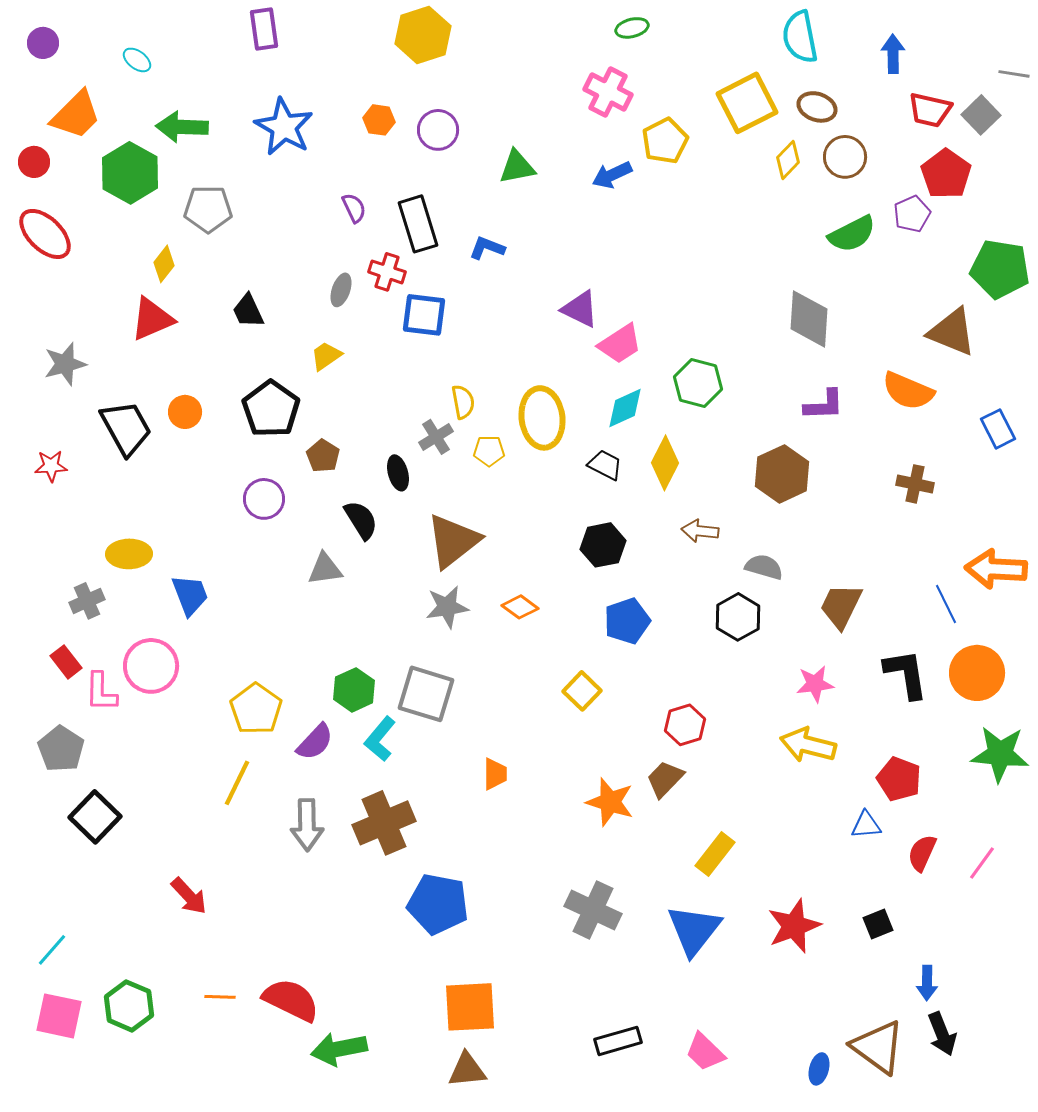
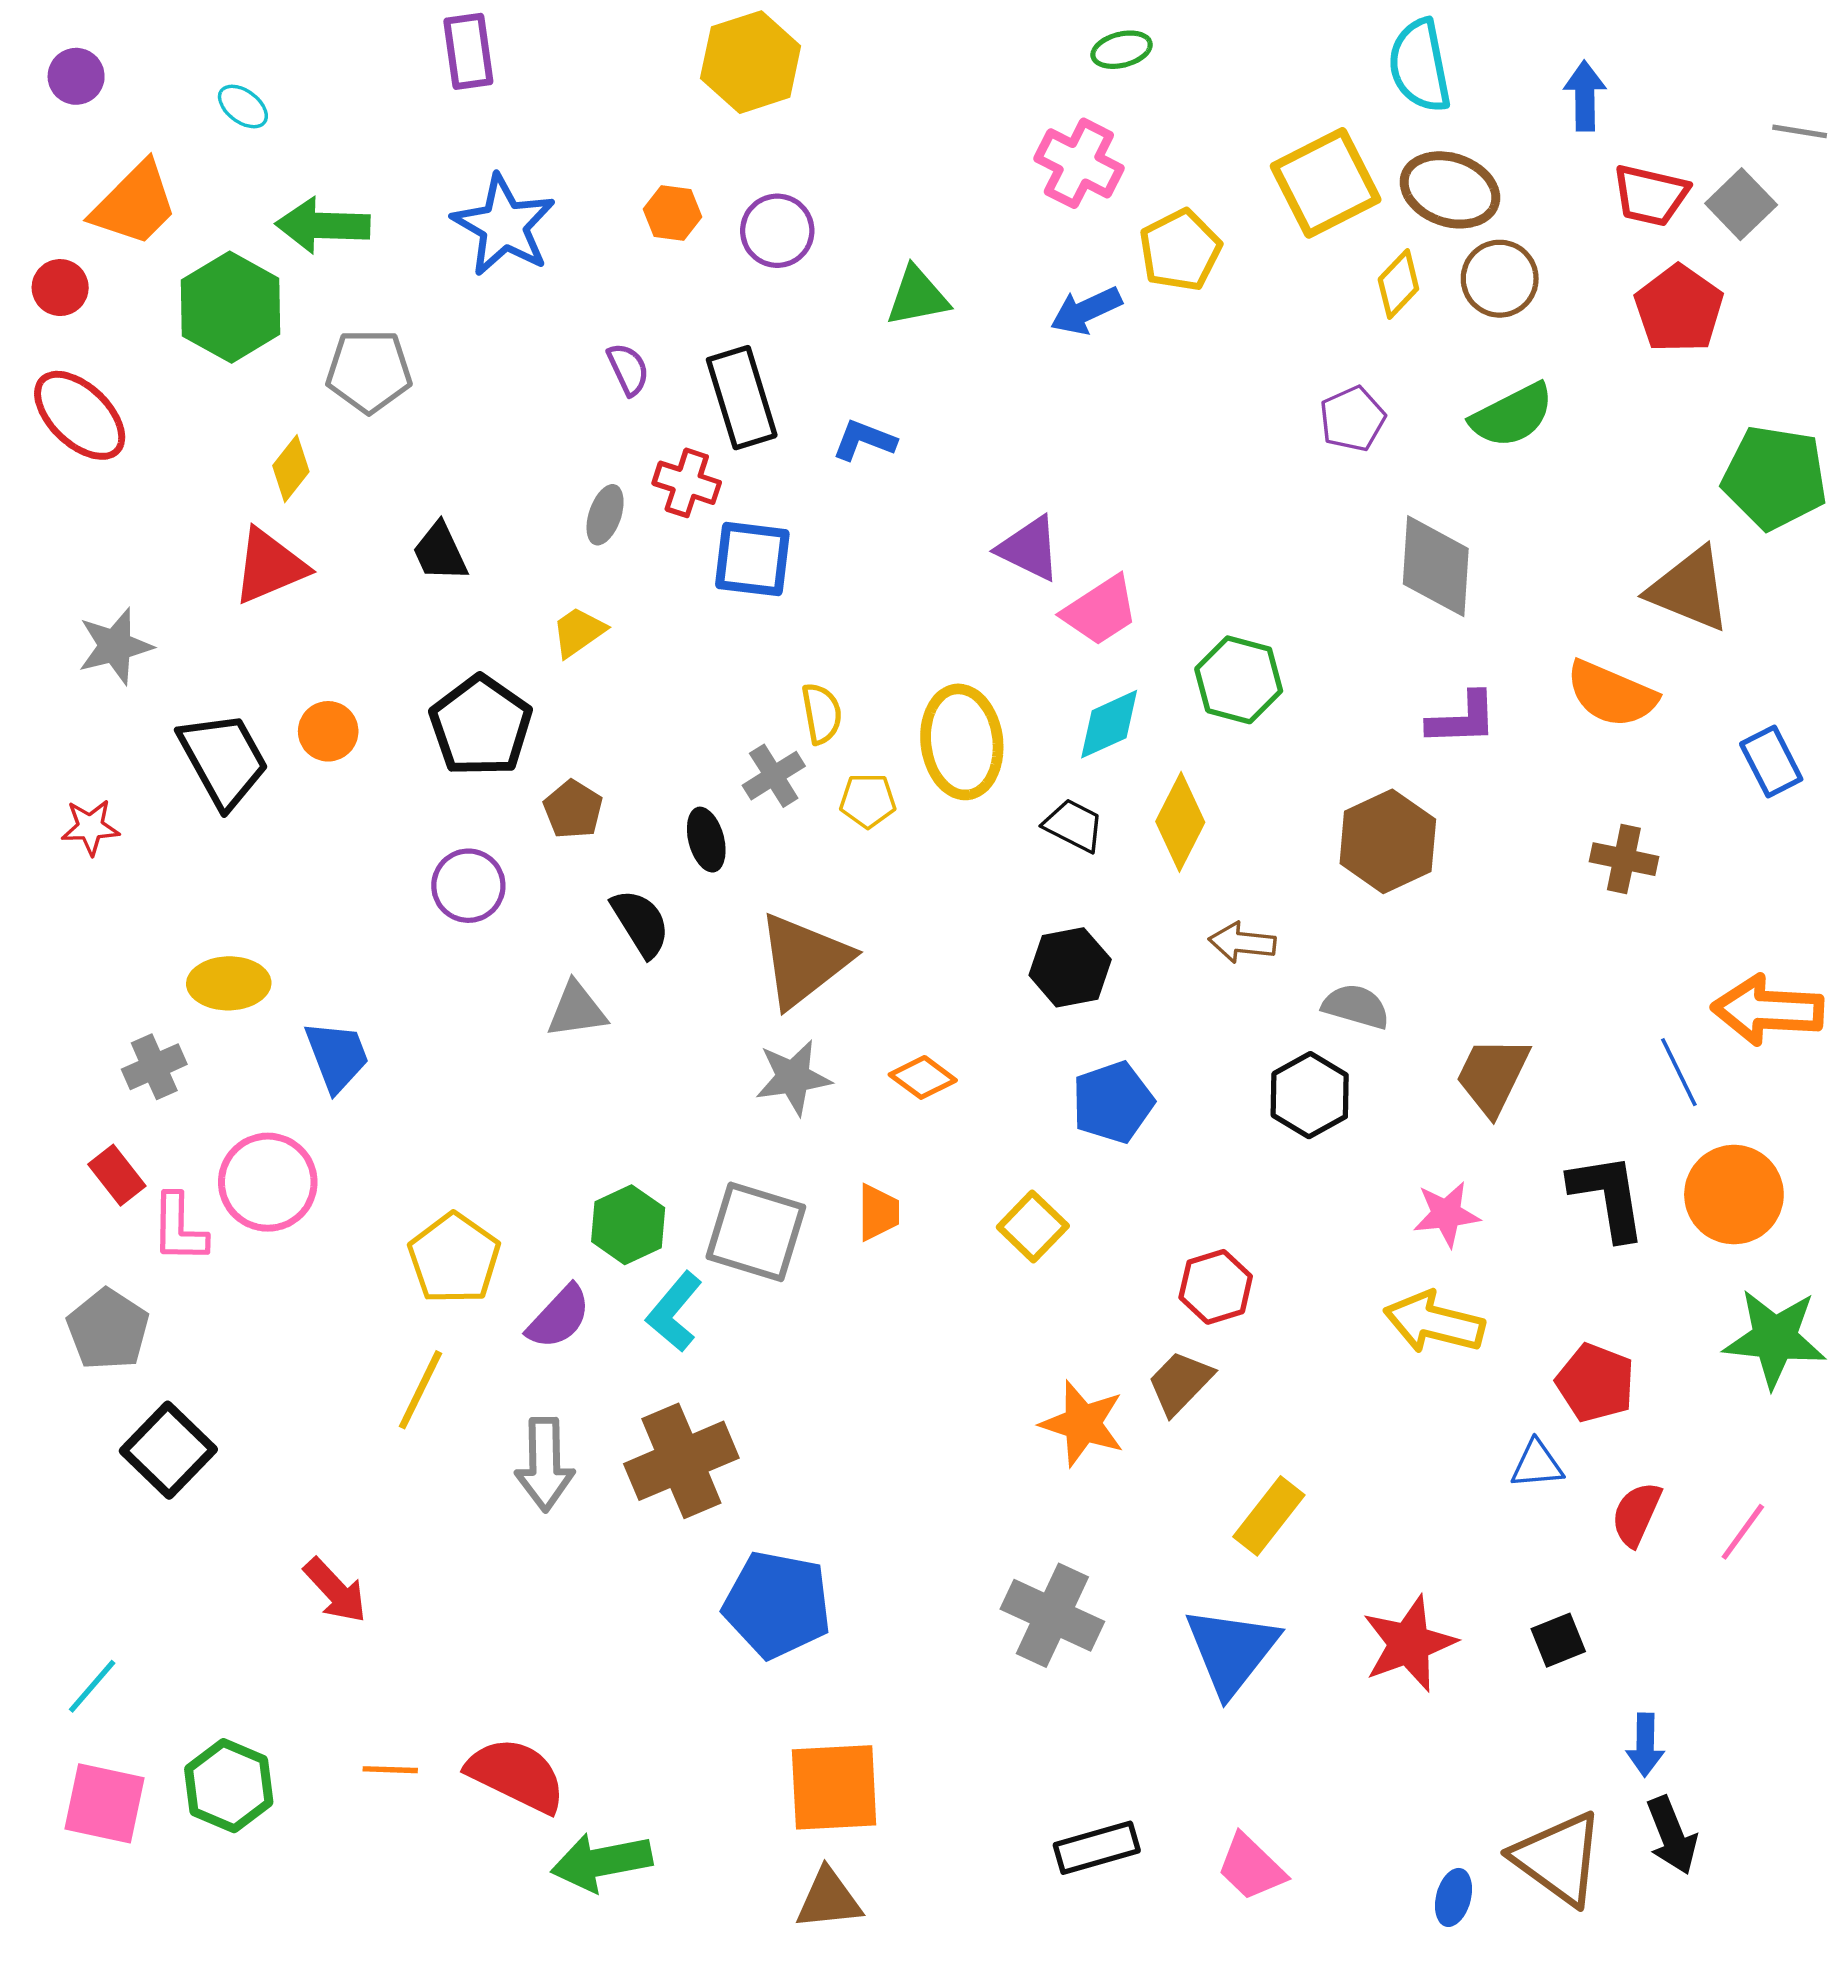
brown ellipse: (817, 107) -> (1450, 190), size x1.4
purple pentagon: (912, 214) -> (1352, 419), moved
orange trapezoid: (495, 774) -> (878, 1212), moved

